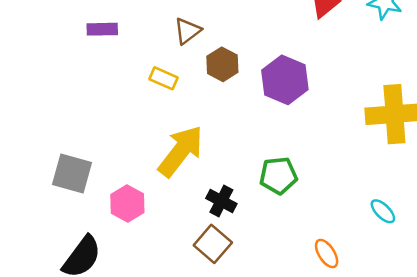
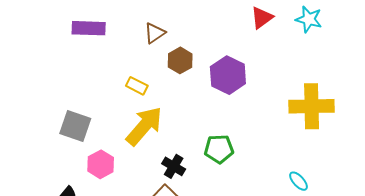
purple rectangle: (102, 29) -> (89, 28), size x1.4
yellow rectangle: (164, 78) -> (137, 86), moved
gray square: (72, 174) -> (75, 126), moved

